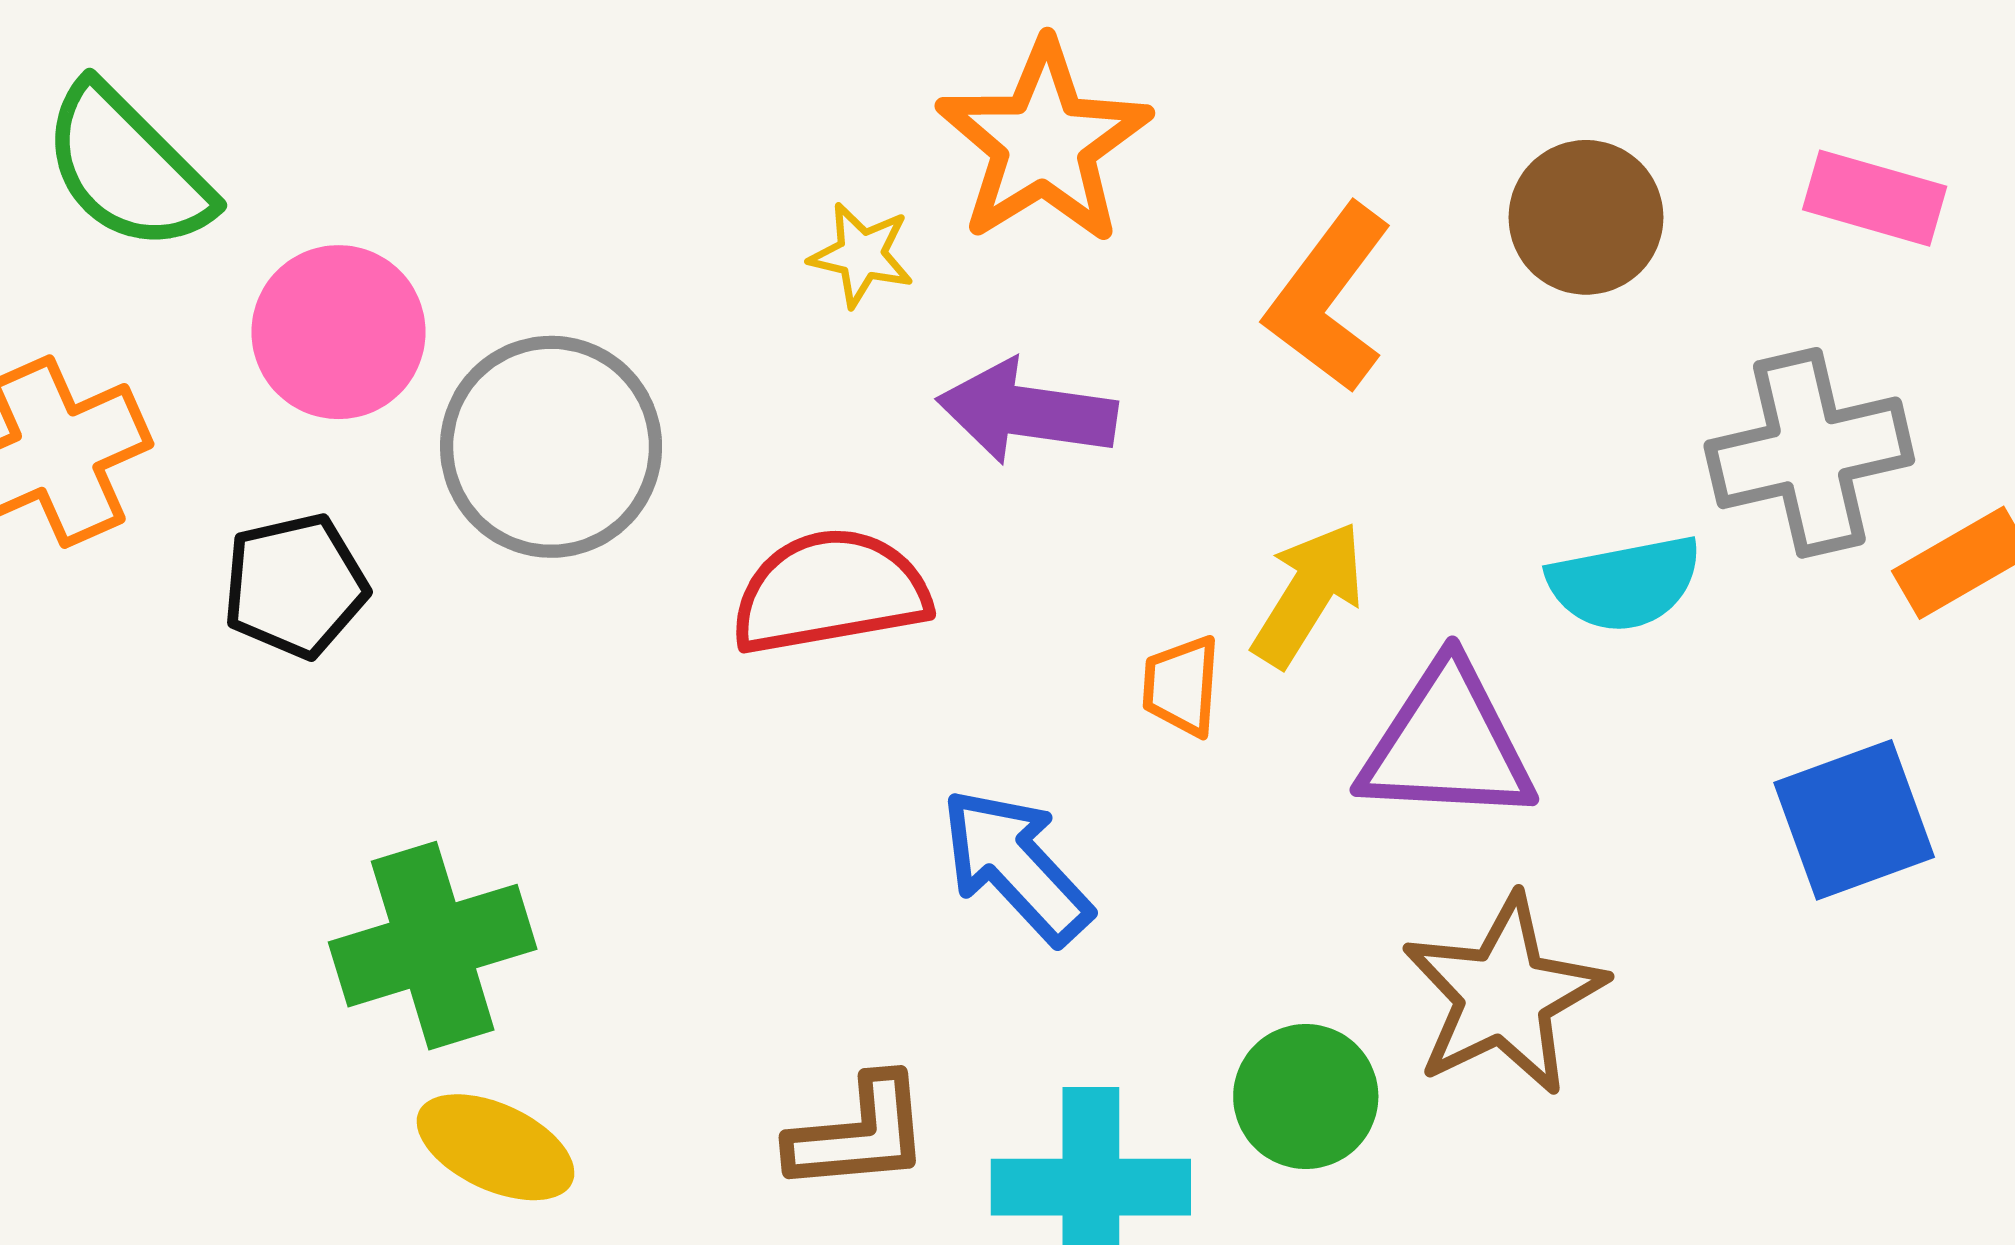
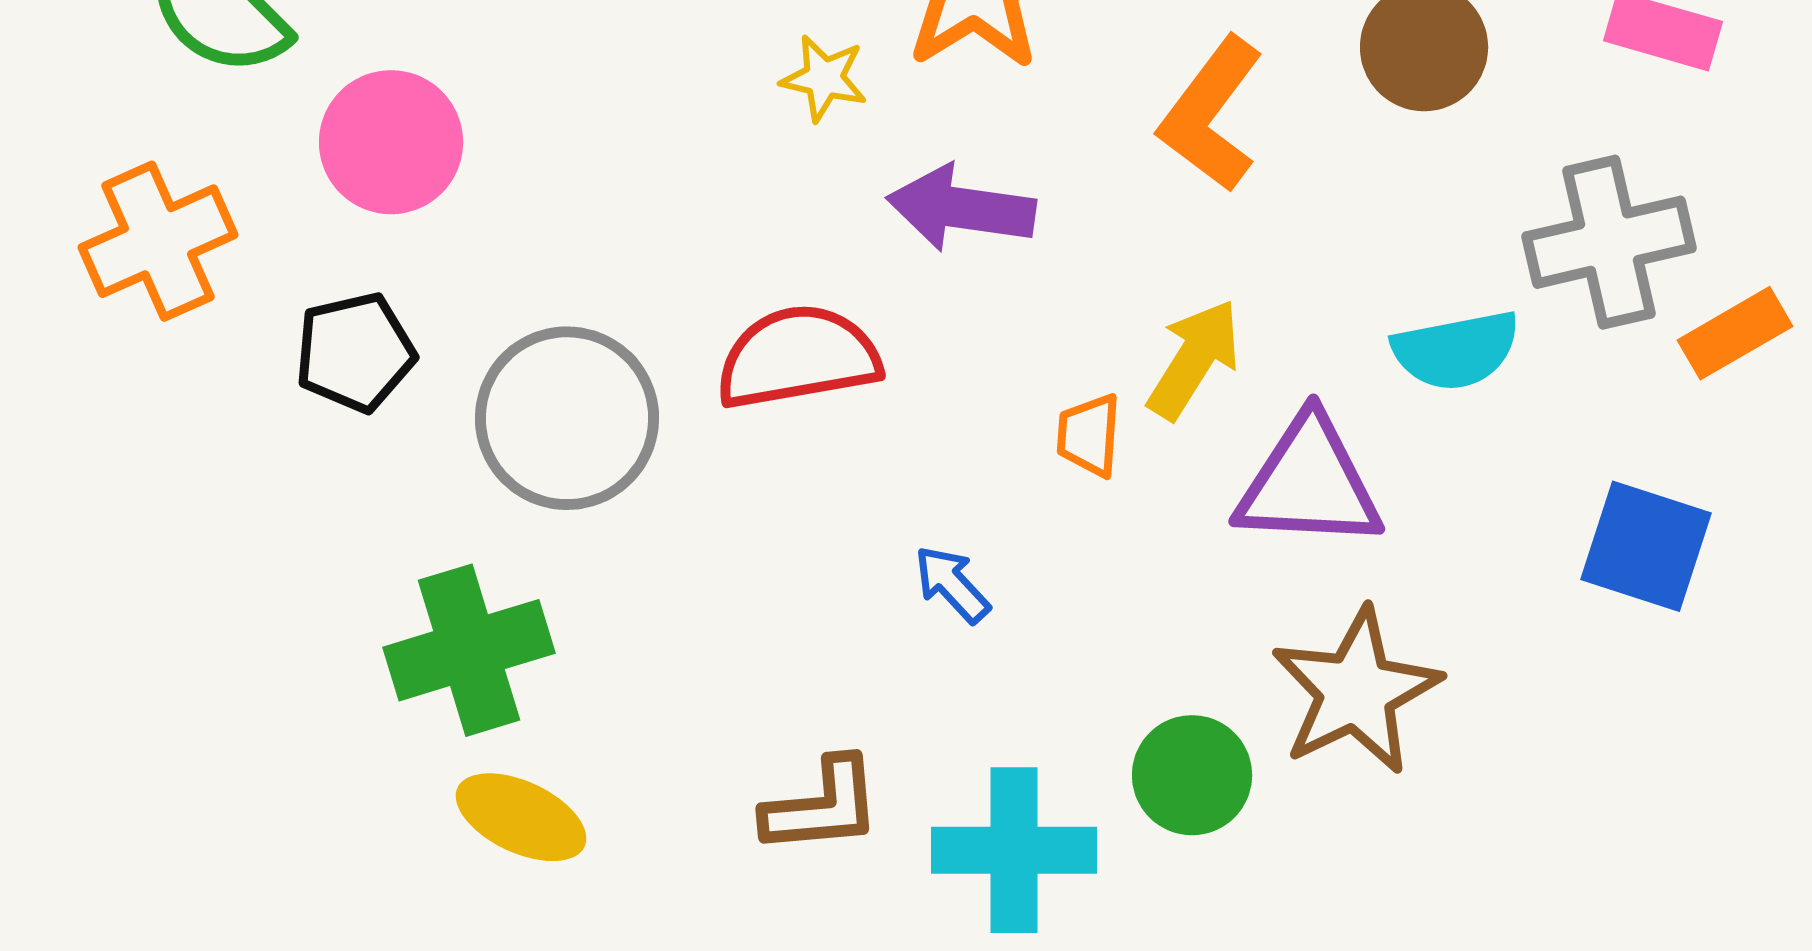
gray circle: (551, 447) -> (567, 418), moved
blue square: (1854, 820) -> (1646, 546), turned 38
blue arrow: (1016, 866) -> (952, 584), size x0.6

